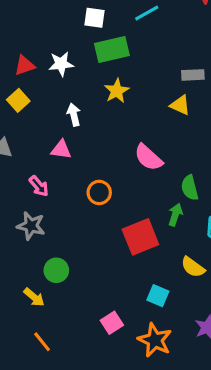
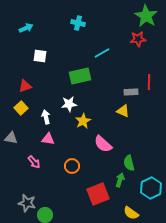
white square: (94, 18) -> (40, 56), moved
white star: (61, 64) -> (69, 104), moved
yellow star: (117, 91) -> (83, 121), moved
white arrow: (74, 115) -> (46, 117), moved
gray star: (31, 226) -> (27, 203), moved

